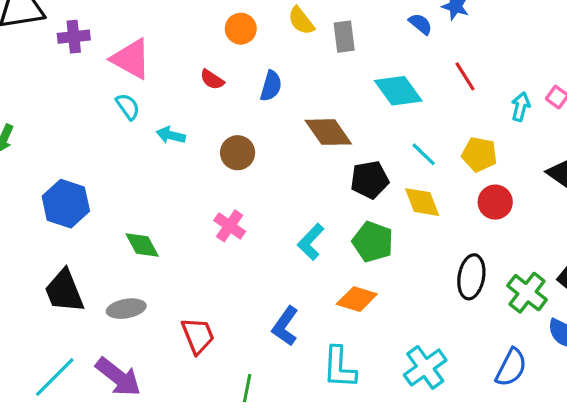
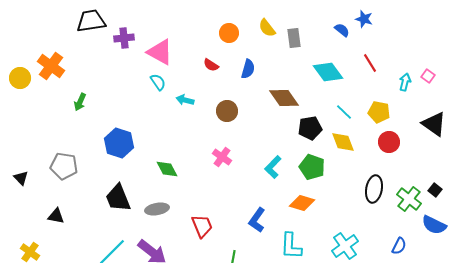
blue semicircle: (511, 367) -> (399, 246), size x0.7

